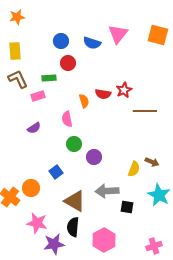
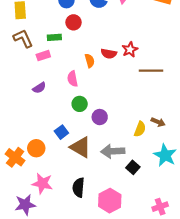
brown triangle: (75, 201) -> (81, 147), moved
black square: (127, 207) -> (133, 167), turned 32
purple star: (54, 244) -> (25, 205), moved

